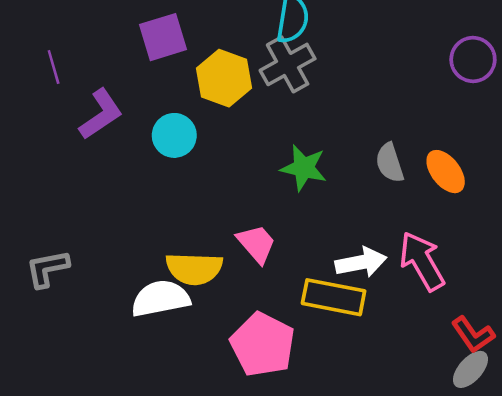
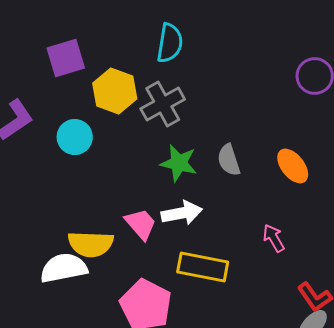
gray cross: (288, 64) -> (163, 104), moved
gray semicircle: (390, 163) -> (229, 160), moved
pink arrow: (422, 261) -> (274, 238), size x0.6
white arrow: (361, 262) -> (182, 213), moved

